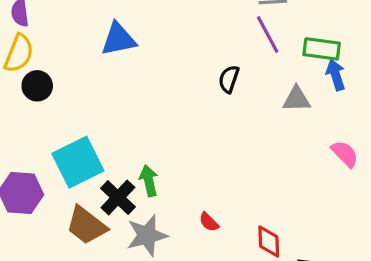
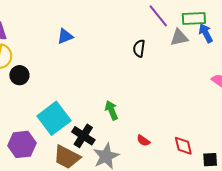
blue triangle: (118, 39) -> (65, 36), size x0.7
gray triangle: (297, 99) -> (179, 37), moved
green arrow: (149, 181) -> (111, 110), moved

